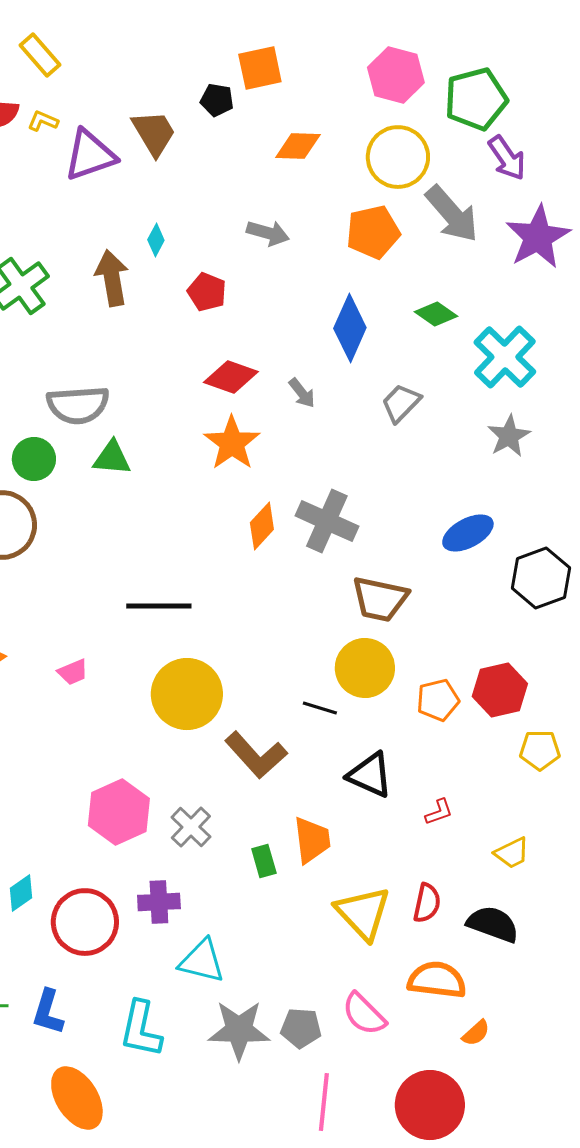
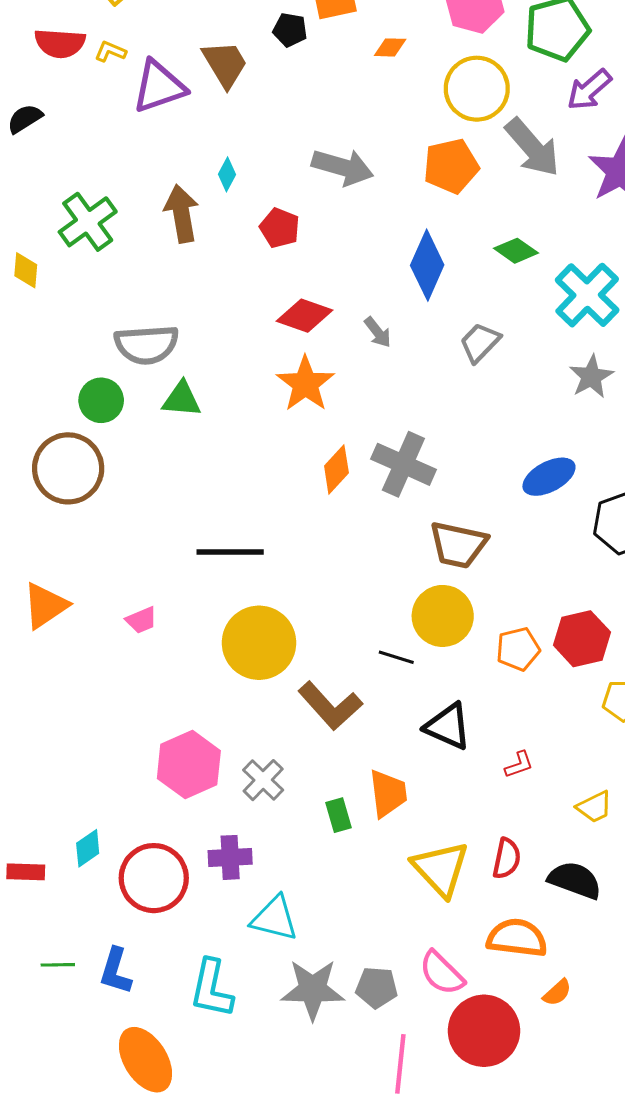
orange diamond: (298, 146) -> (390, 47), moved, size x0.7
purple arrow: (507, 158) -> (589, 90), turned 84
gray arrow: (268, 233) -> (343, 167), size x1.4
red circle: (430, 1105) -> (484, 1031), moved

